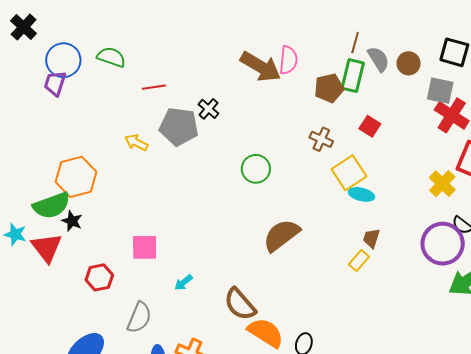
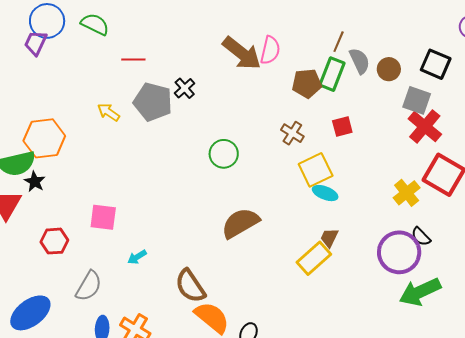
red square: (370, 126) -> (342, 126), turned 35
yellow rectangle: (359, 261) -> (314, 258), size x1.6

